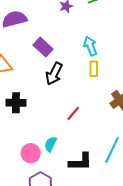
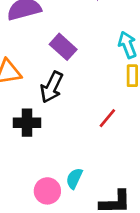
black arrow: (54, 74) -> (52, 87), moved
red line: (73, 113) -> (107, 118), moved

